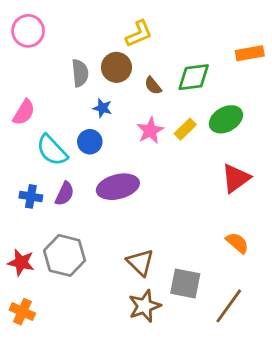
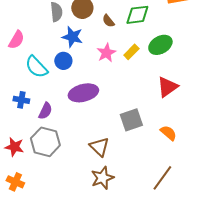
blue star: (102, 108) -> (72, 37), size x1.5
purple semicircle: (65, 194) -> (45, 111), moved
gray square: (185, 284) -> (131, 120), moved, turned -30

